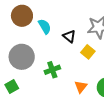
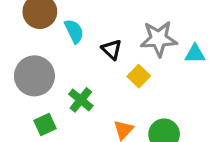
green cross: (52, 70) -> (81, 100), turned -35
green square: (12, 86) -> (45, 124), moved

